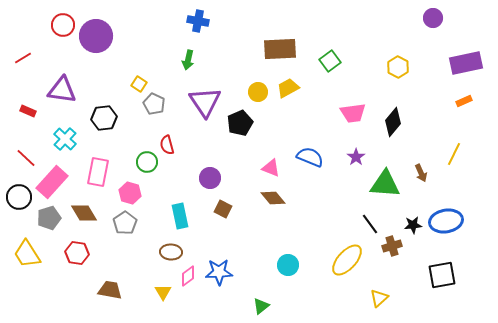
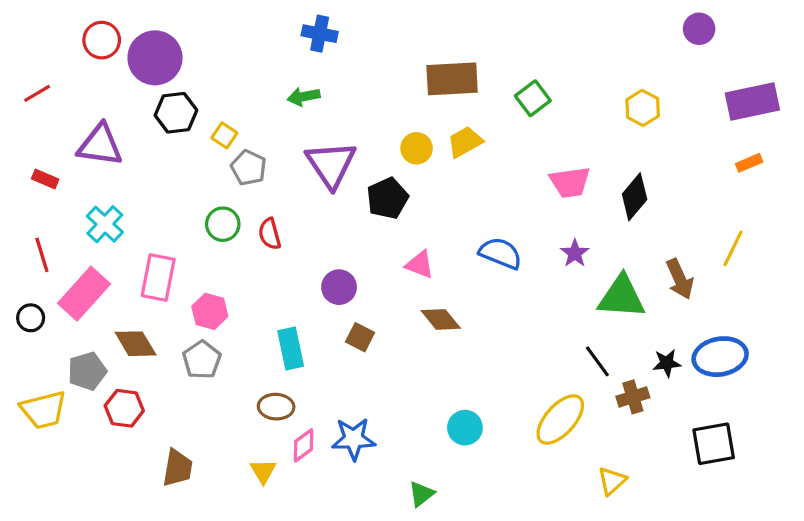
green arrow: (188, 60) -> (304, 97), turned 66
black hexagon: (104, 118) -> (176, 113), moved
red line: (26, 158) -> (42, 255), turned 30
green circle: (147, 162) -> (223, 224), moved
pink triangle: (271, 168) -> (420, 265), moved
brown arrow: (421, 173) -> (680, 279), size x1.4
black circle: (19, 197) -> (31, 318), size x0.7
gray pentagon: (49, 218) -> (87, 371), moved
yellow trapezoid: (27, 254) -> (44, 410), turned -72
brown trapezoid: (110, 290) -> (178, 468), turned 90

